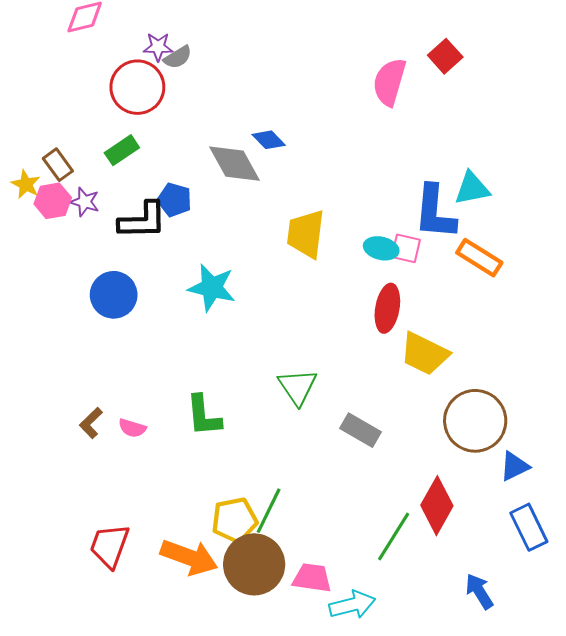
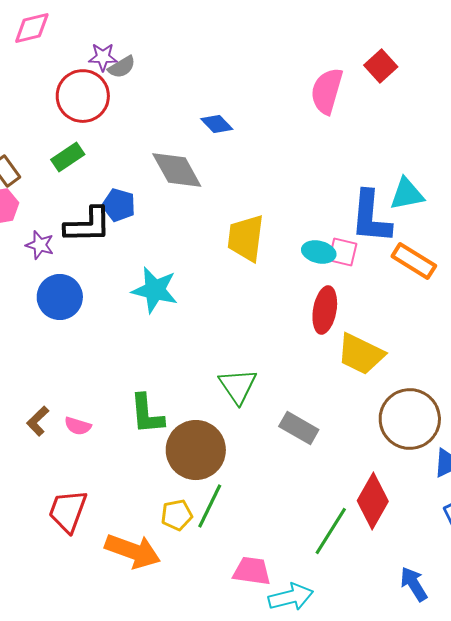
blue diamond: (269, 140) -> (217, 124), moved
purple star: (85, 202) -> (40, 245), moved
yellow pentagon: (234, 520) -> (177, 515), size x0.7
red trapezoid: (109, 546) -> (68, 511), moved
brown circle: (254, 564) -> (196, 450), moved

